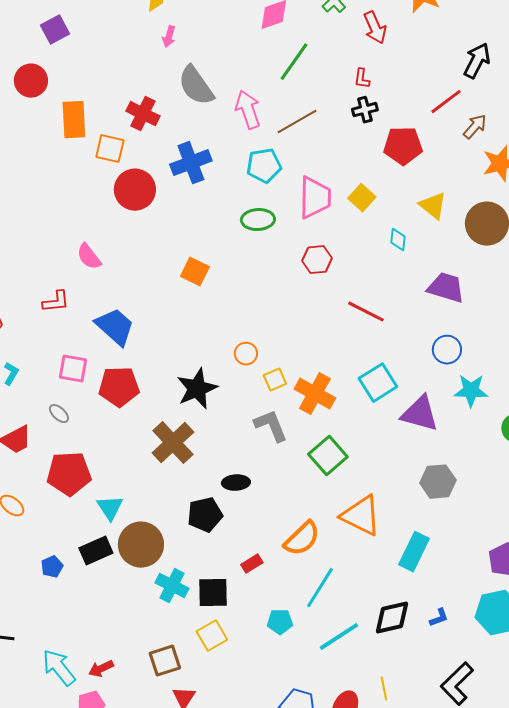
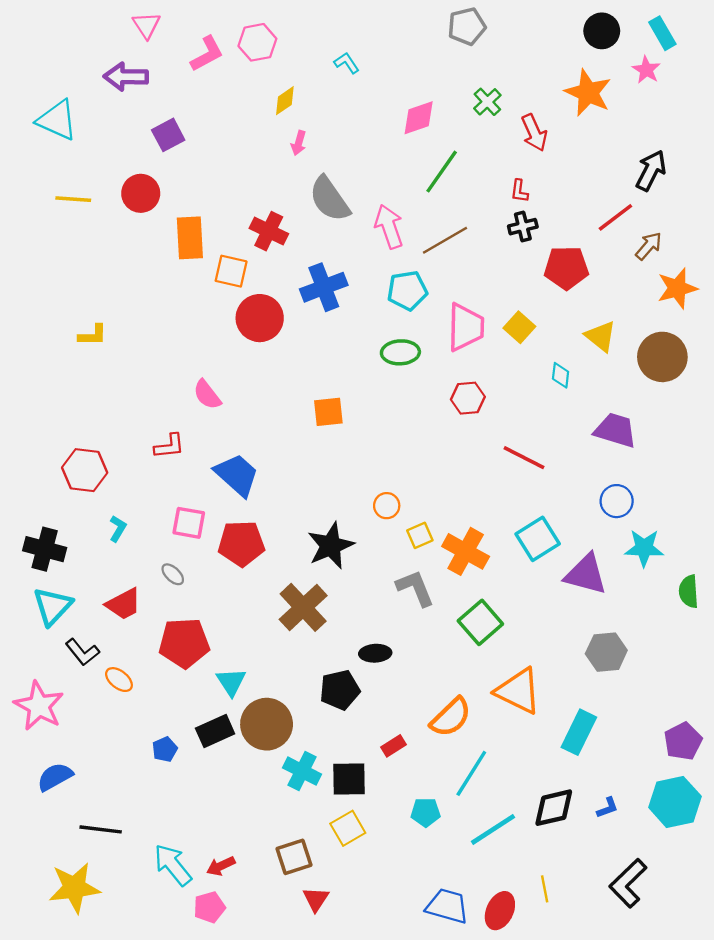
orange square: (195, 272) -> (328, 412), turned -32

